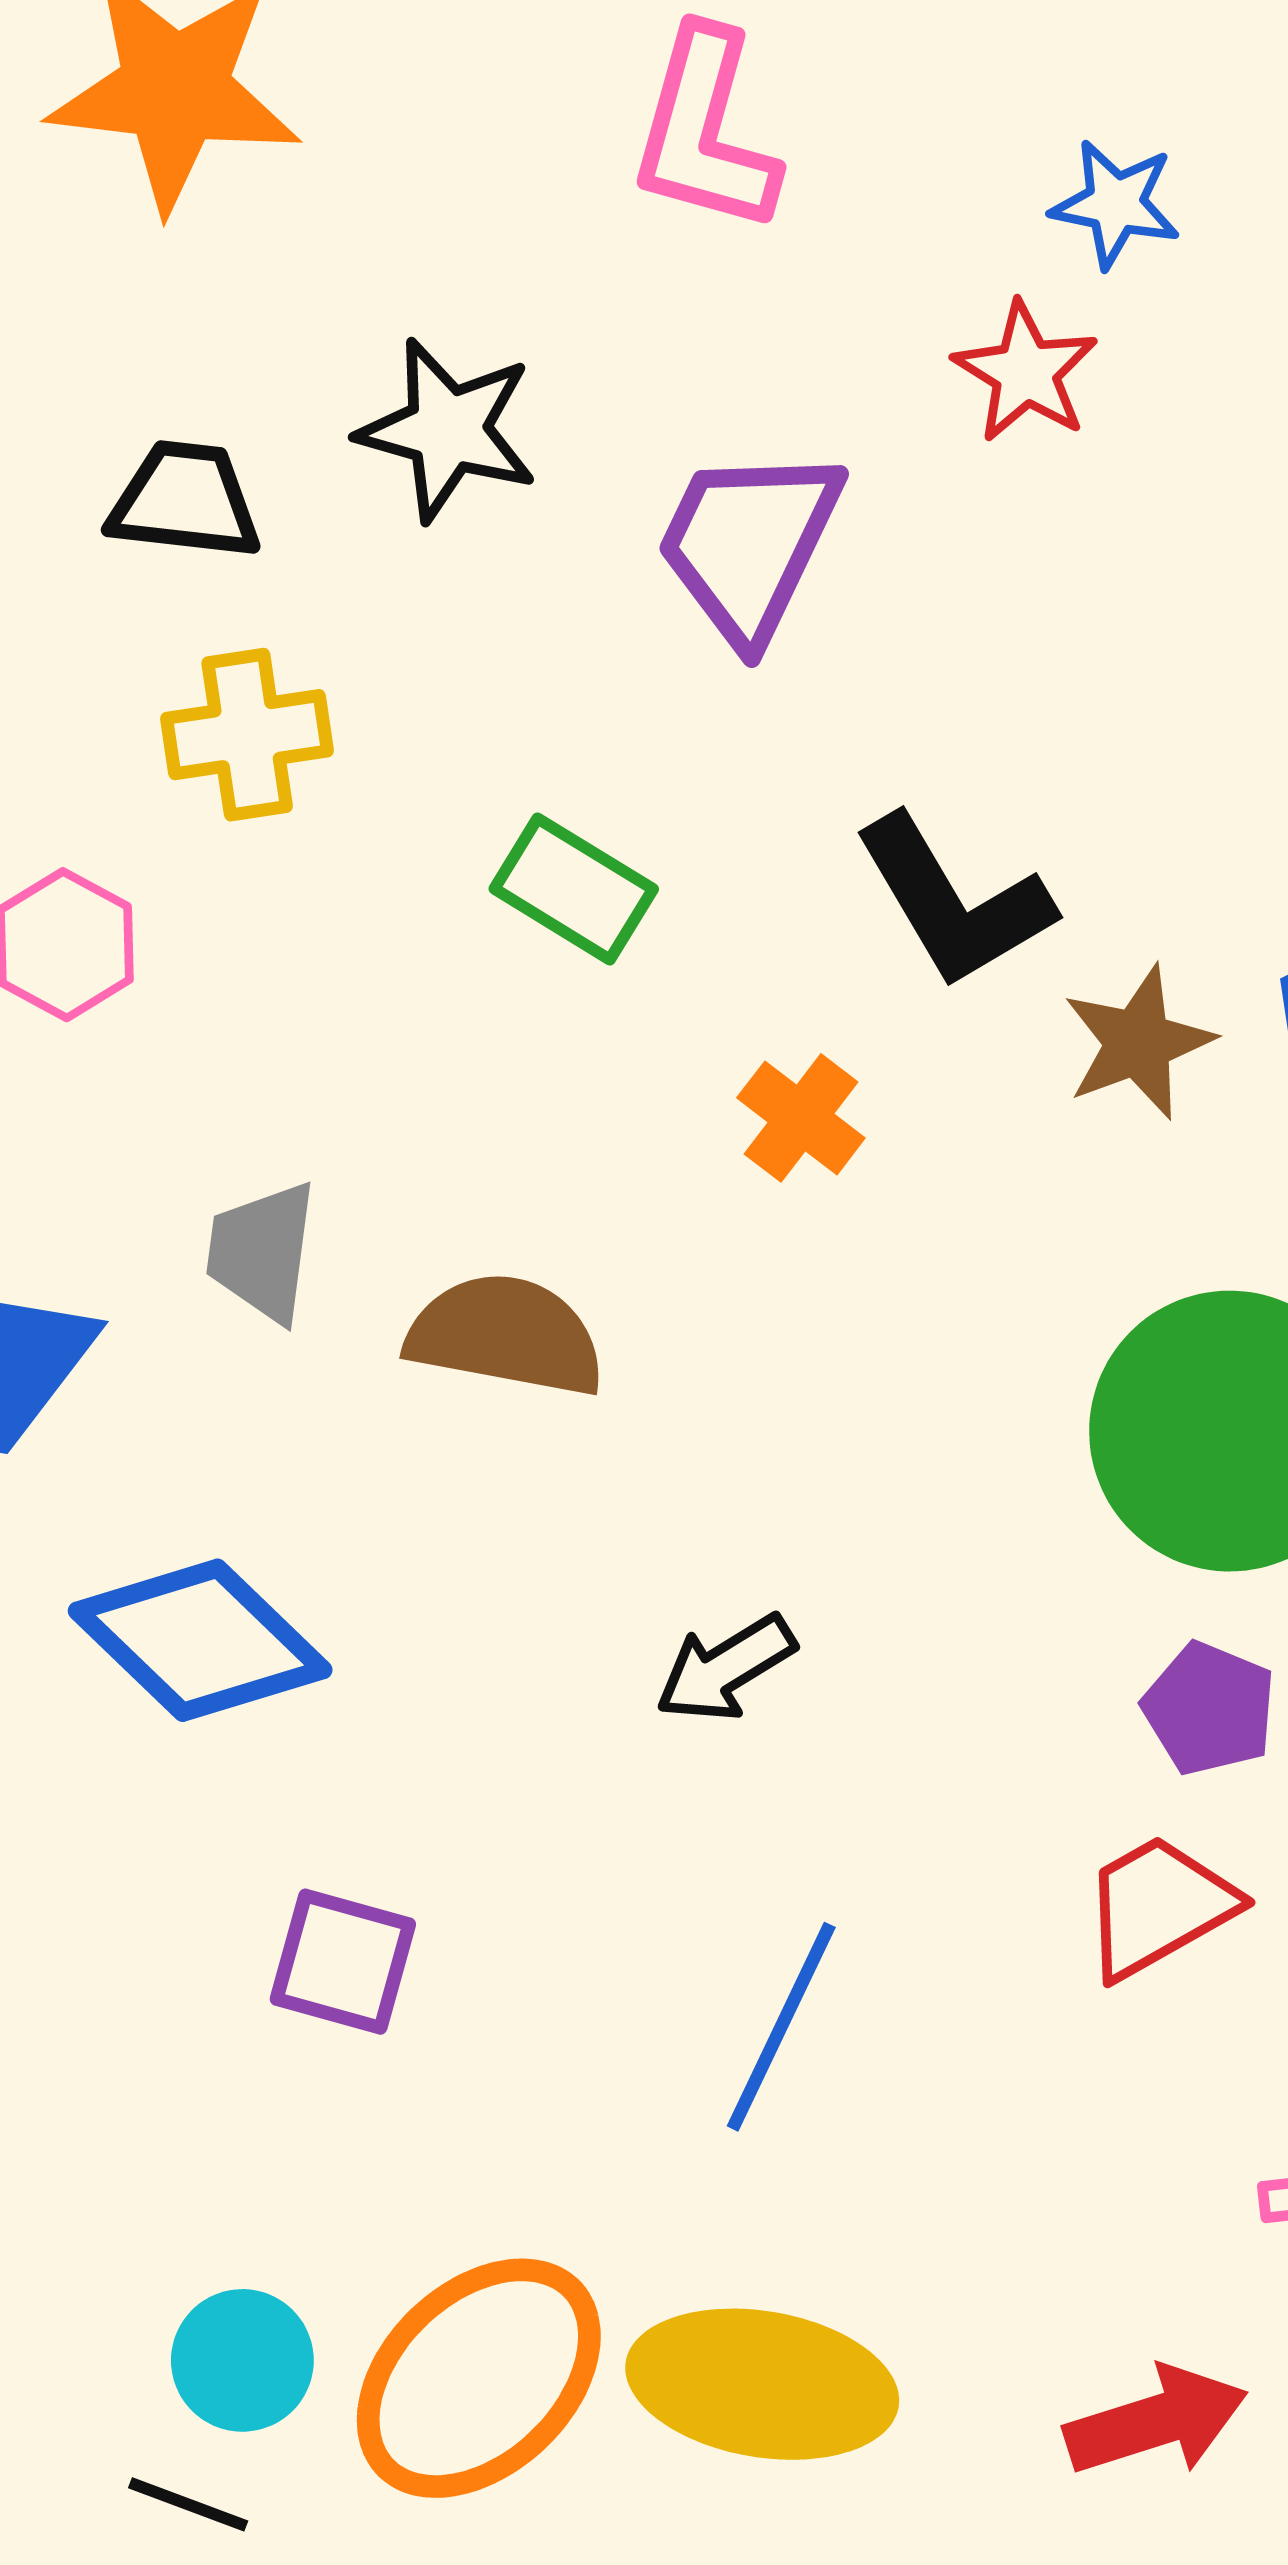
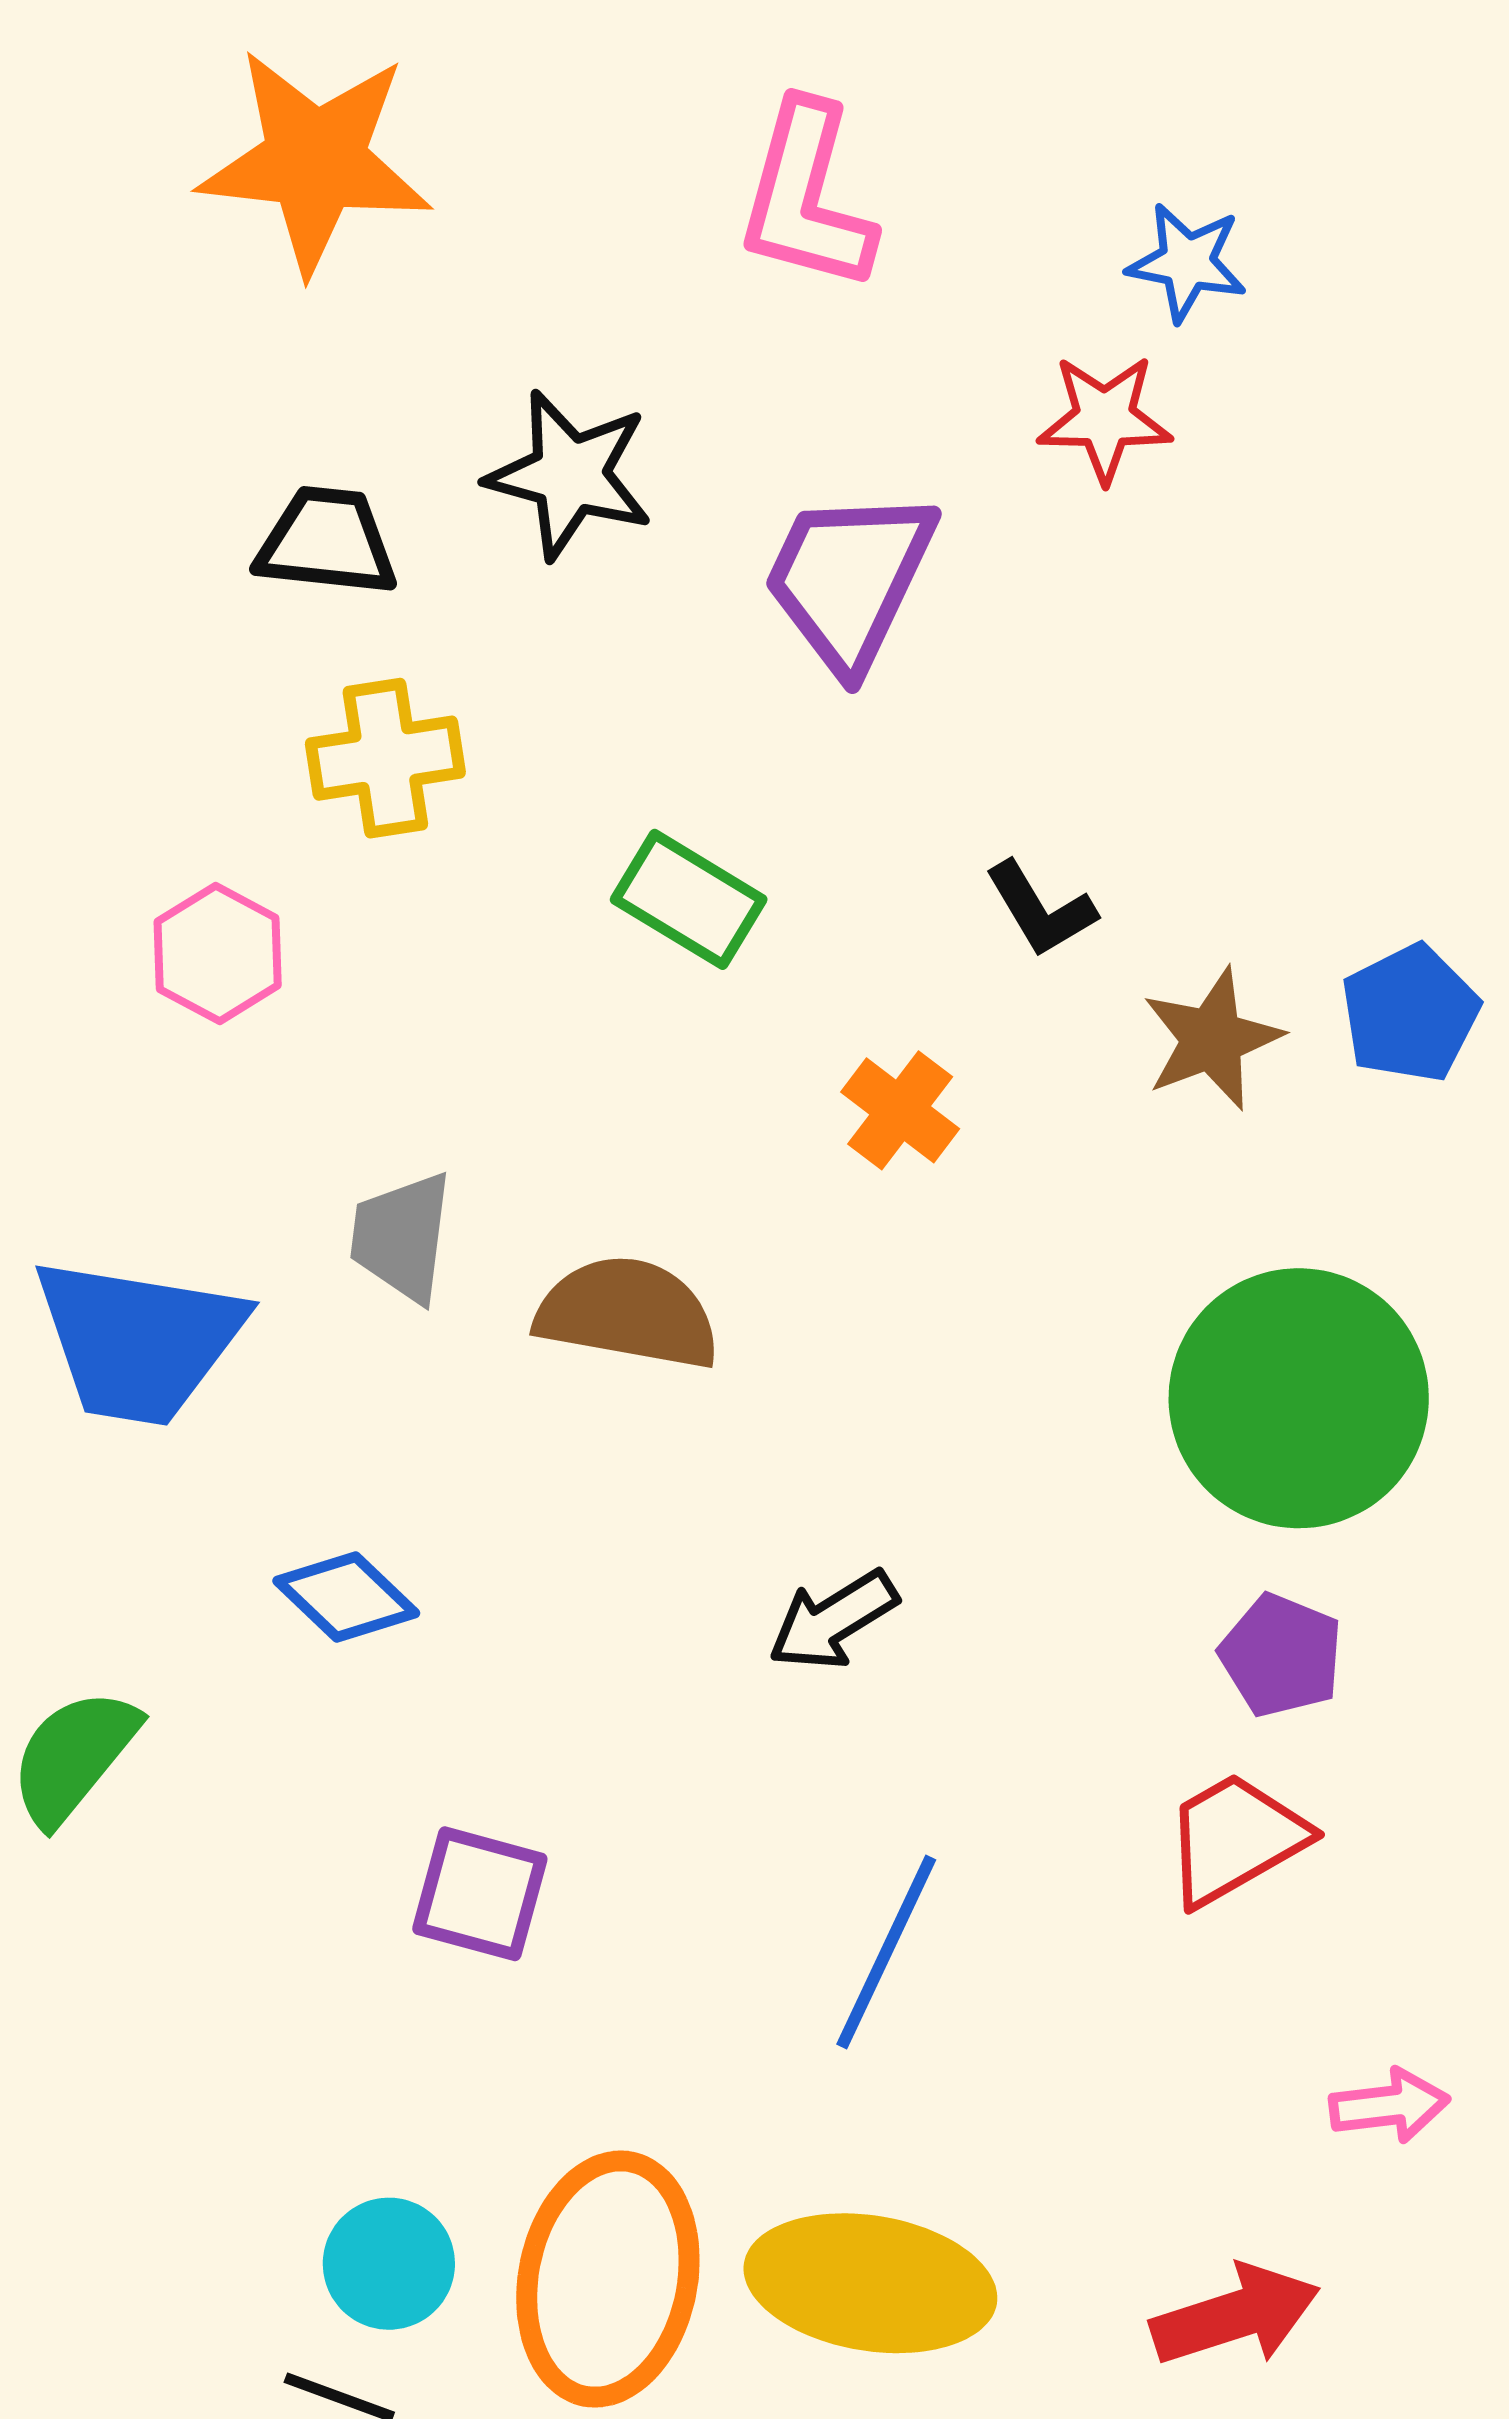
red star: (1026, 372) -> (1105, 419), turned -30
black L-shape: (954, 902) -> (1040, 909), size x0.6
blue diamond: (200, 1640) -> (346, 1597), size x0.6
orange ellipse: (479, 2378) -> (608, 2279), turned -35

